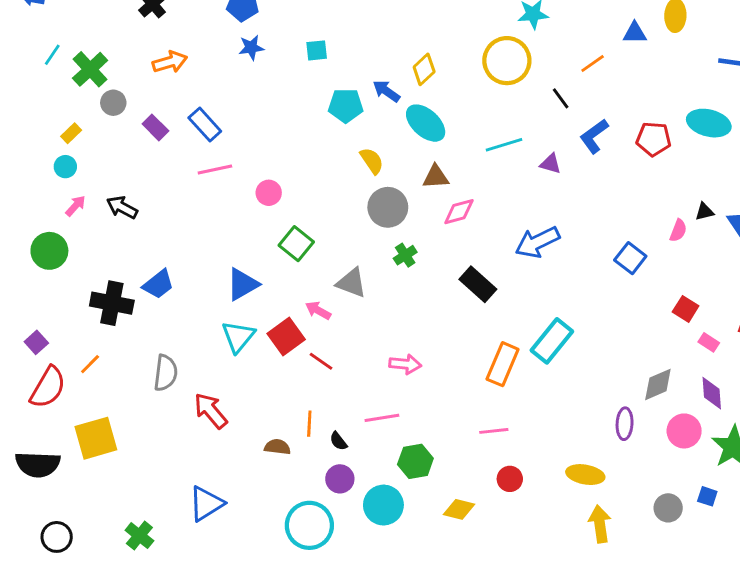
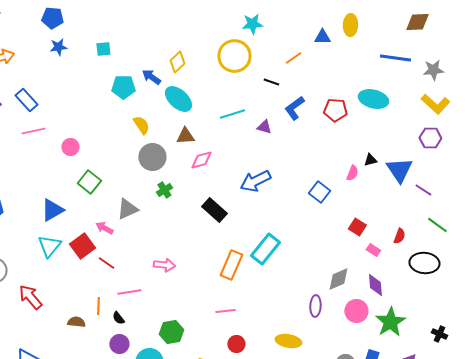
black line: (561, 98) -> (271, 82), turned -35
gray triangle: (351, 283) -> (127, 209), turned -45
pink line: (382, 418) -> (129, 292), moved

